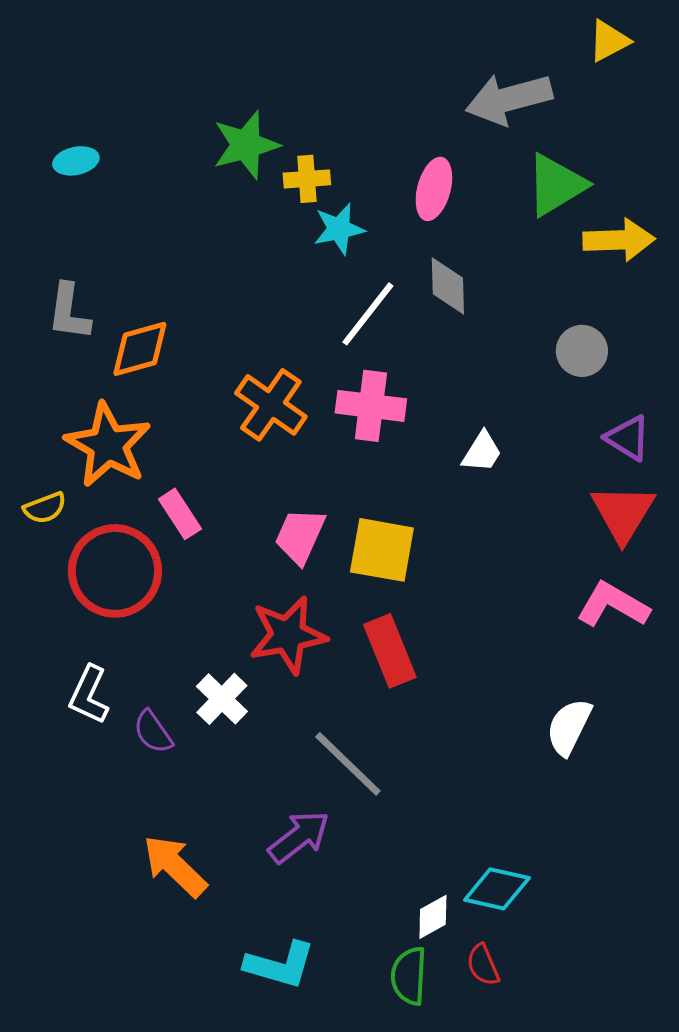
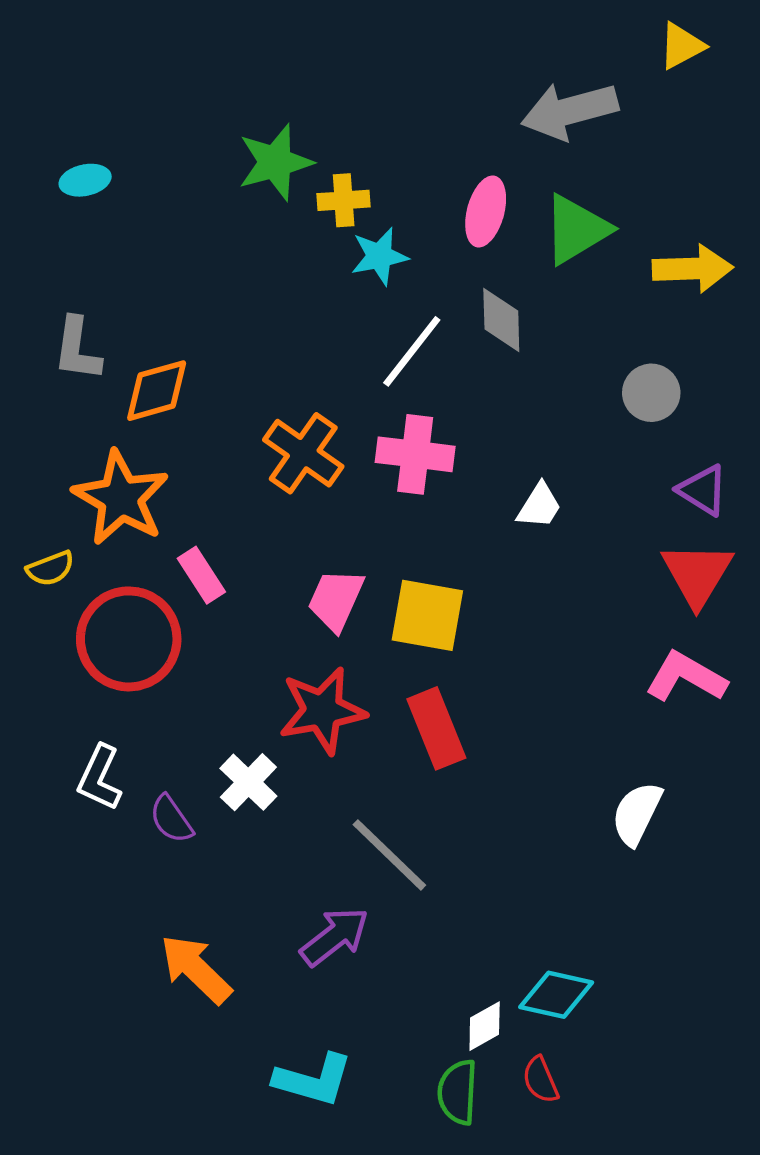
green triangle: (556, 185) -> (576, 229), moved

